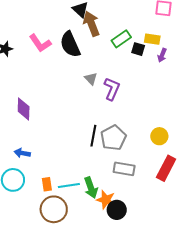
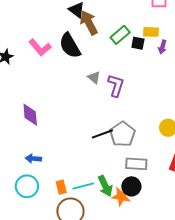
black line: (93, 136) -> (102, 134), turned 65
black circle: (117, 210) -> (131, 186), moved

